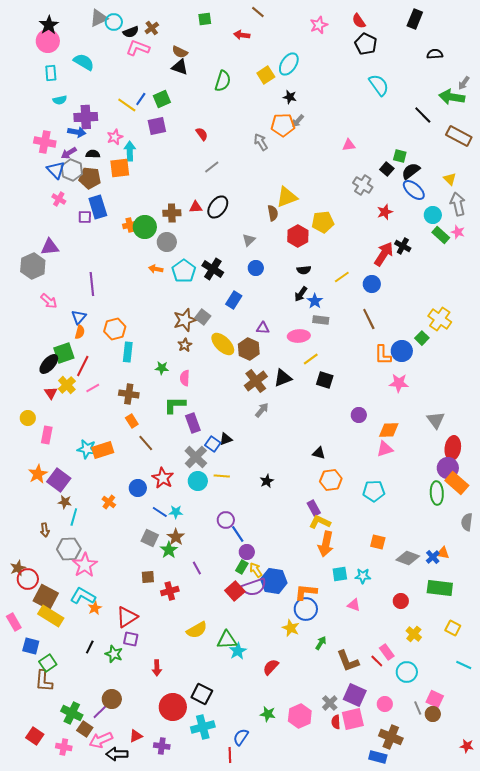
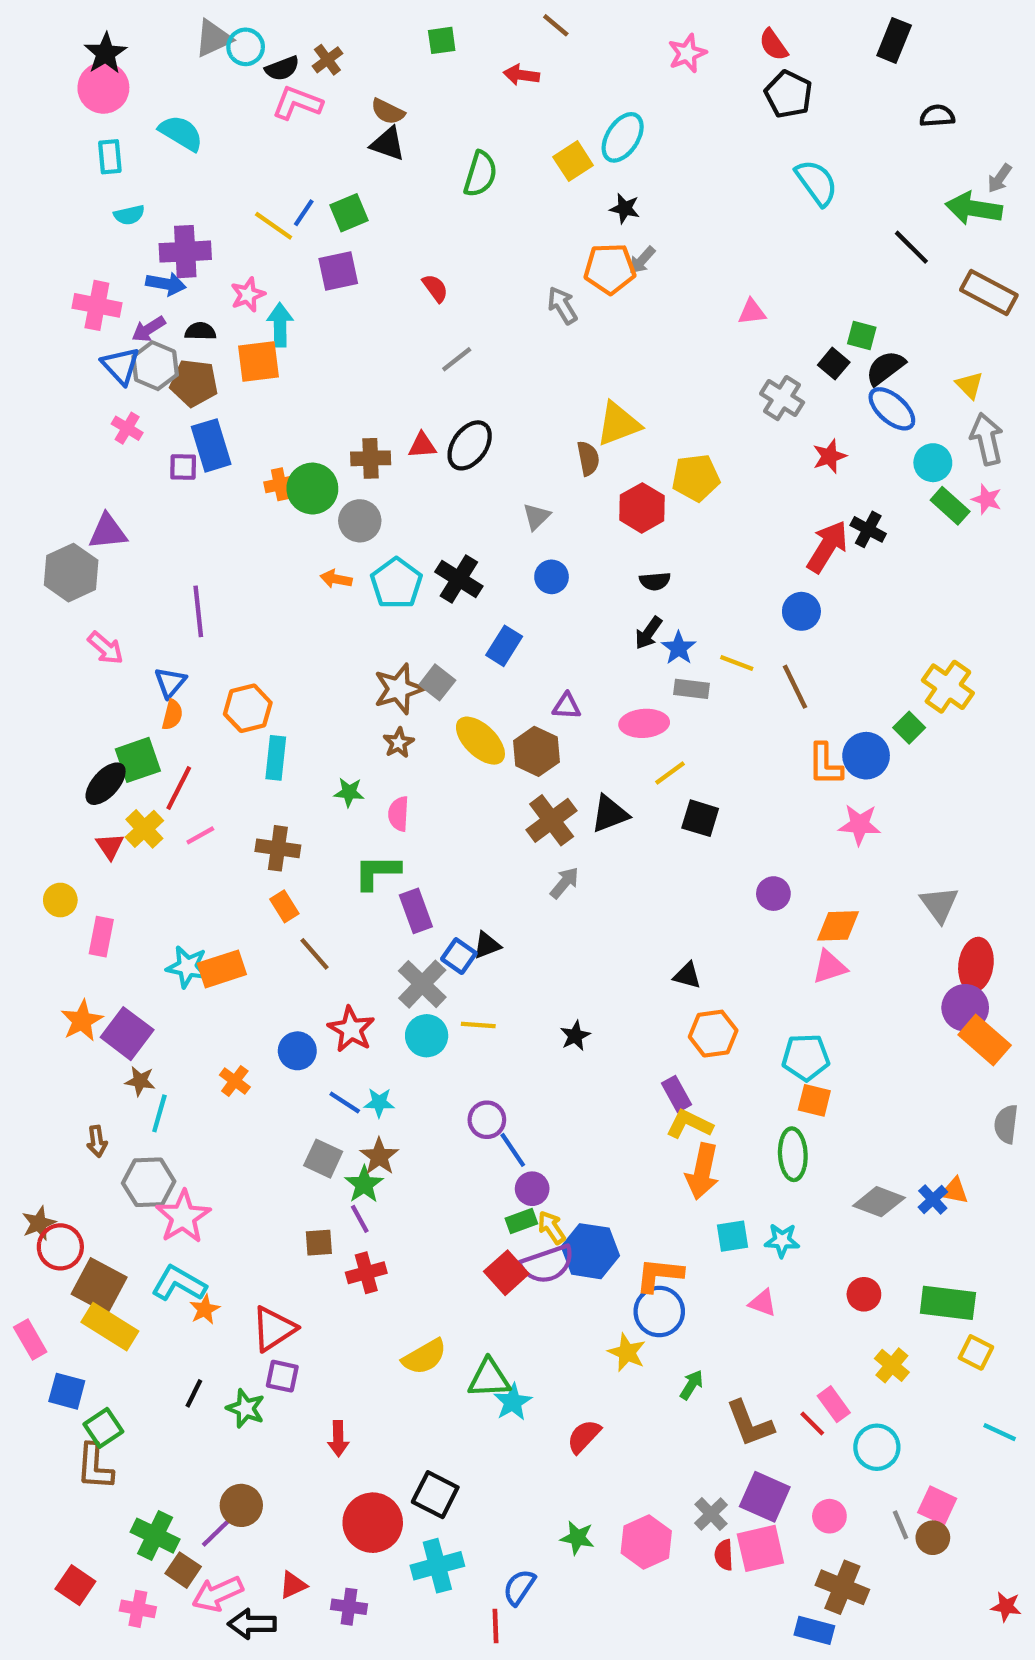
yellow line: (342, 277) -> (737, 663), moved, turned 56
green ellipse: (437, 493) -> (793, 1154), moved
orange square: (378, 542) -> (814, 1100), moved
green rectangle: (242, 567) -> (521, 1221), turned 40
purple line: (197, 568) -> (360, 1219), moved
green rectangle: (440, 588) -> (948, 1303), moved

